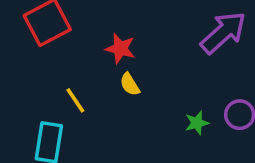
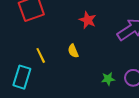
red star: (120, 49) -> (88, 20), moved

